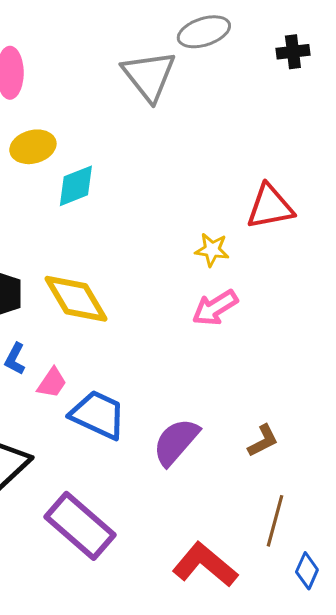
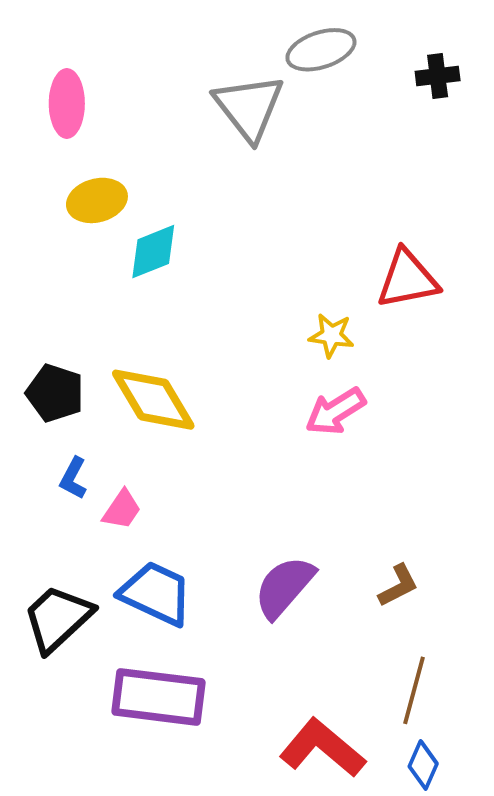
blue trapezoid: (98, 415) -> (156, 593), moved
purple rectangle: (80, 526) -> (159, 697), turned -34
blue diamond: (307, 571) -> (423, 765), moved

